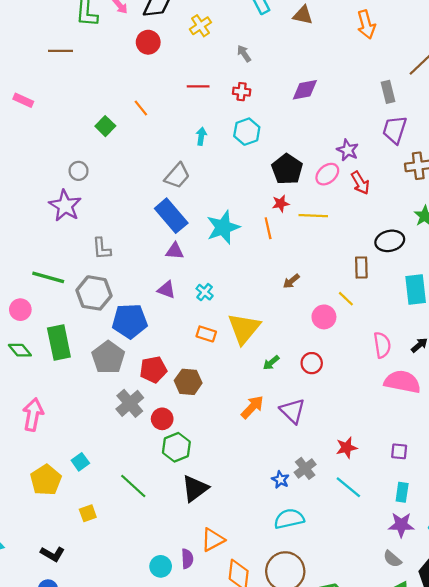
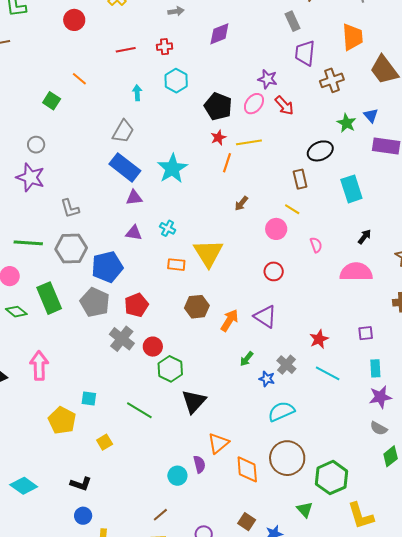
gray arrow: (244, 54) -> (176, 11), moved, turned 126
orange line: (268, 228) -> (227, 163), moved, turned 42
pink semicircle: (382, 345) -> (316, 245), moved, size x0.7
green arrow: (271, 363) -> (247, 359), moved
brown hexagon: (188, 382) -> (197, 307), moved
cyan square: (80, 462) -> (89, 398), turned -35

